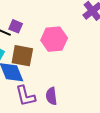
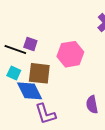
purple semicircle: (51, 96) -> (92, 105), moved

